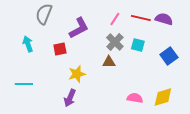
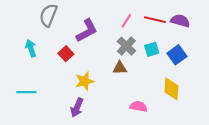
cyan square: (138, 45) -> (152, 49), turned -32
red square: (60, 49) -> (66, 54), turned -32
blue square: (169, 56) -> (177, 55), moved
yellow diamond: (163, 97) -> (171, 89), moved, turned -70
pink semicircle: (135, 98) -> (138, 106), moved

